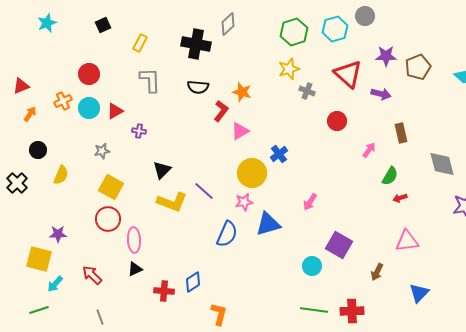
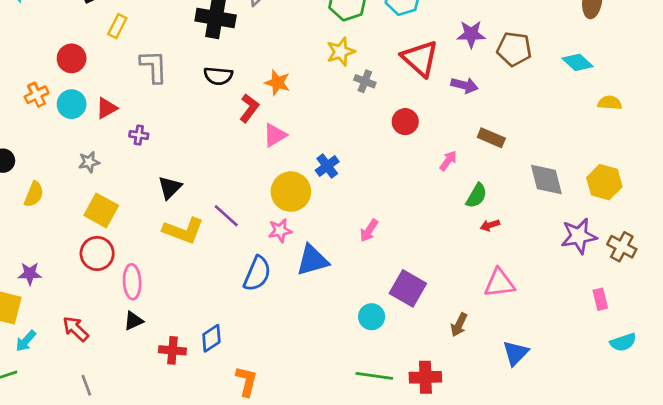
yellow rectangle: (140, 43) -> (117, 26), moved
brown pentagon: (418, 67) -> (514, 49), turned 30
brown rectangle: (401, 133) -> (491, 138), turned -54

